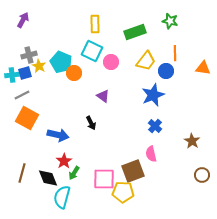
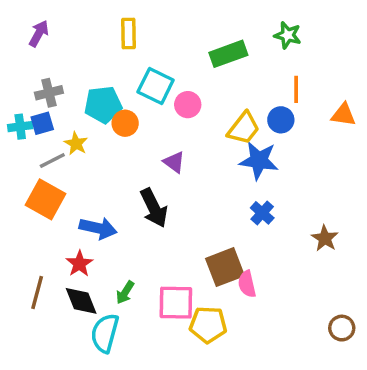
yellow rectangle: (95, 24) -> (128, 34), moved
yellow trapezoid: (146, 61) -> (244, 128), moved
cyan pentagon: (61, 62) -> (103, 105), turned -30
yellow star: (39, 66) -> (76, 144), moved
gray line: (22, 95) -> (52, 160), moved
blue star: (153, 95) -> (259, 160), turned 30
black arrow: (91, 123) -> (154, 208), size x1.6
pink semicircle: (151, 154) -> (247, 284), moved
red star: (64, 161) -> (79, 264), moved
brown square: (133, 171) -> (225, 267), moved
brown circle: (202, 175) -> (342, 328), moved

